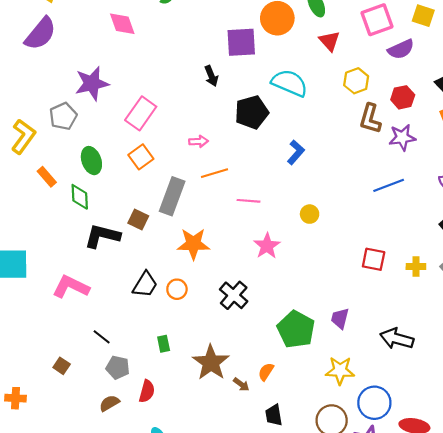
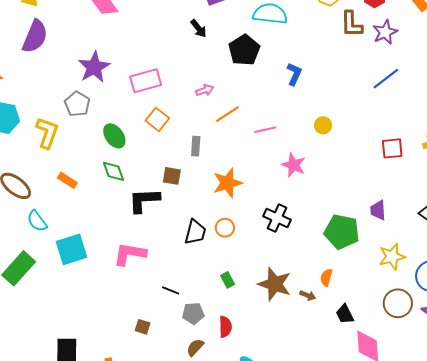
pink rectangle: (141, 113) -> (146, 81), turned 56
orange rectangle: (47, 177) -> (67, 180), moved
gray rectangle: (172, 196) -> (196, 146), size x0.6

